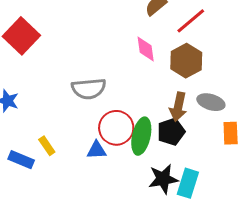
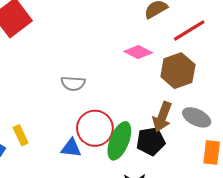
pink diamond: (146, 49) -> (138, 52), turned -64
gray semicircle: (89, 89) -> (73, 83), size x0.7

